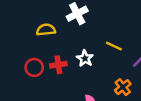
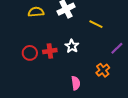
yellow semicircle: (46, 30) -> (36, 12), moved
yellow line: (114, 46) -> (96, 24), moved

